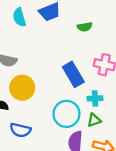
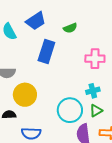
blue rectangle: (73, 74) -> (46, 51), moved, turned 60

